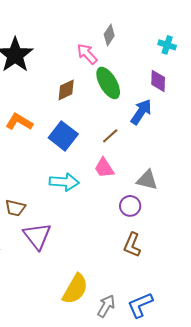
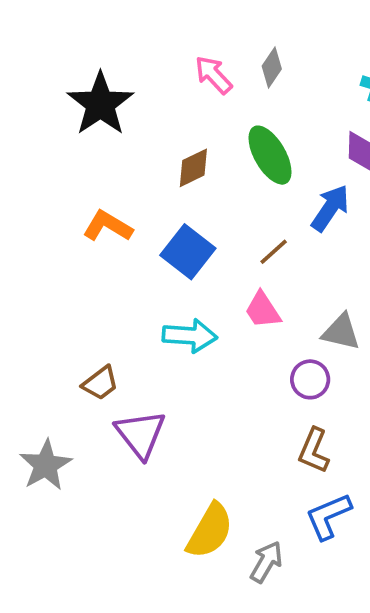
pink arrow: (87, 54) -> (213, 75), moved
brown trapezoid: (15, 208) -> (100, 383), turned -50
blue L-shape: (140, 305) -> (328, 516), moved

